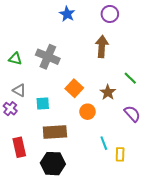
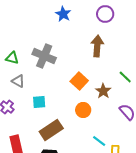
orange square: (74, 88) -> (79, 81), moved
gray triangle: (19, 90) -> (18, 81), moved
brown rectangle: (55, 132) -> (51, 130), turned -30
cyan line: (104, 143) -> (99, 141), turned -32

